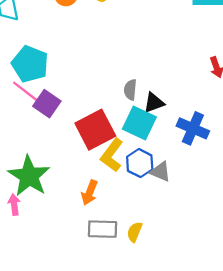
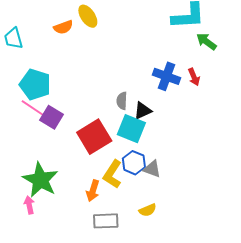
blue cross: (193, 128) -> (166, 76), moved
yellow L-shape: (112, 155) -> (112, 174), moved
yellow semicircle: (135, 232) -> (148, 210), moved, turned -132

